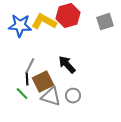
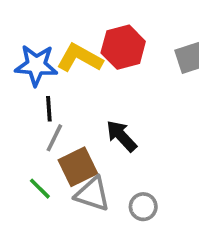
black line: (27, 79) -> (49, 109), moved
gray circle: (73, 96) -> (143, 207), moved

